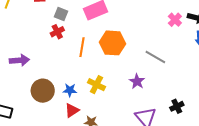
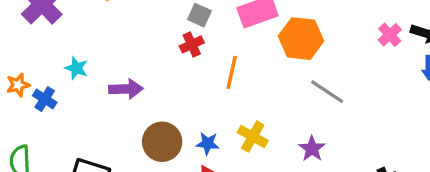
orange hexagon: (112, 43) -> (301, 39), moved
gray line: (155, 57) -> (327, 92), moved
purple star: (137, 81) -> (312, 149), moved

